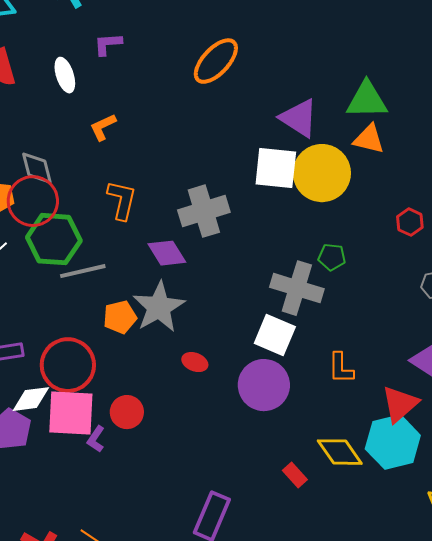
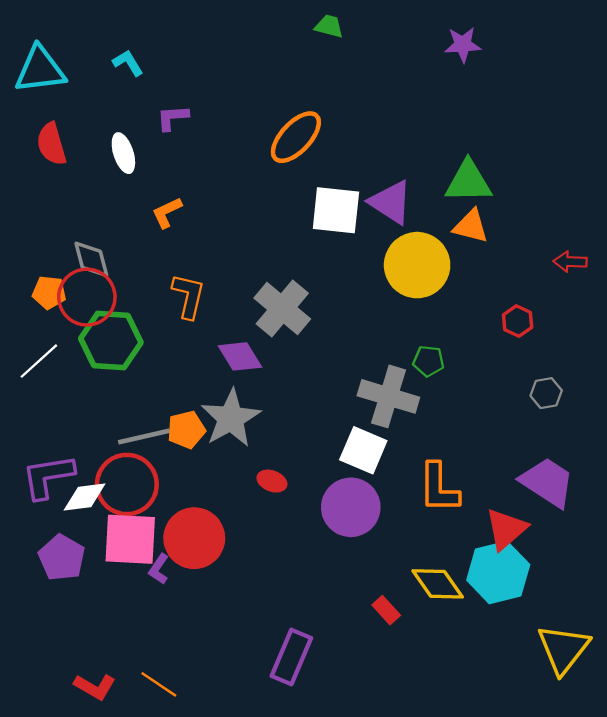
white square: (276, 168) -> (336, 210), moved
gray cross: (204, 211) -> (282, 308), turned -33
gray line: (83, 271) -> (144, 436), moved
orange L-shape: (341, 368) -> (439, 488), size x1.4
white diamond: (31, 399) -> (85, 497), moved
red circle: (127, 412) -> (194, 538), size x1.6

